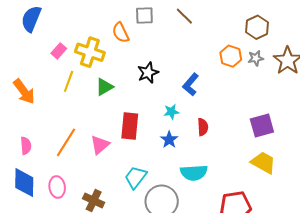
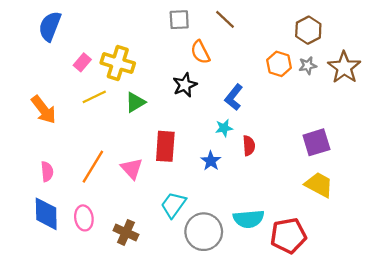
orange semicircle: (121, 33) -> (200, 52), moved
yellow line: (69, 81) -> (94, 97), turned 45
cyan star: (171, 112) -> (224, 128), moved
pink triangle: (100, 145) -> (132, 169), turned -30
cyan semicircle: (194, 173) -> (249, 219), moved

